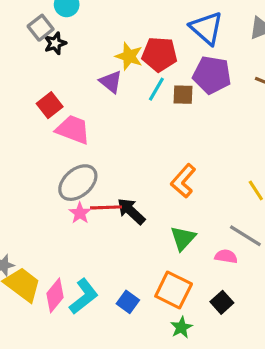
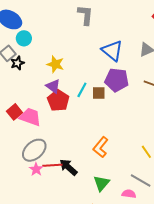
red pentagon: (159, 54) -> (58, 100), moved, turned 30
yellow star: (129, 56) -> (55, 64), moved
red square: (50, 105) -> (15, 112), moved

